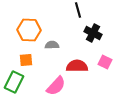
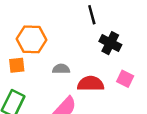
gray semicircle: (52, 45) -> (61, 69), moved
orange square: (26, 60) -> (17, 65), moved

